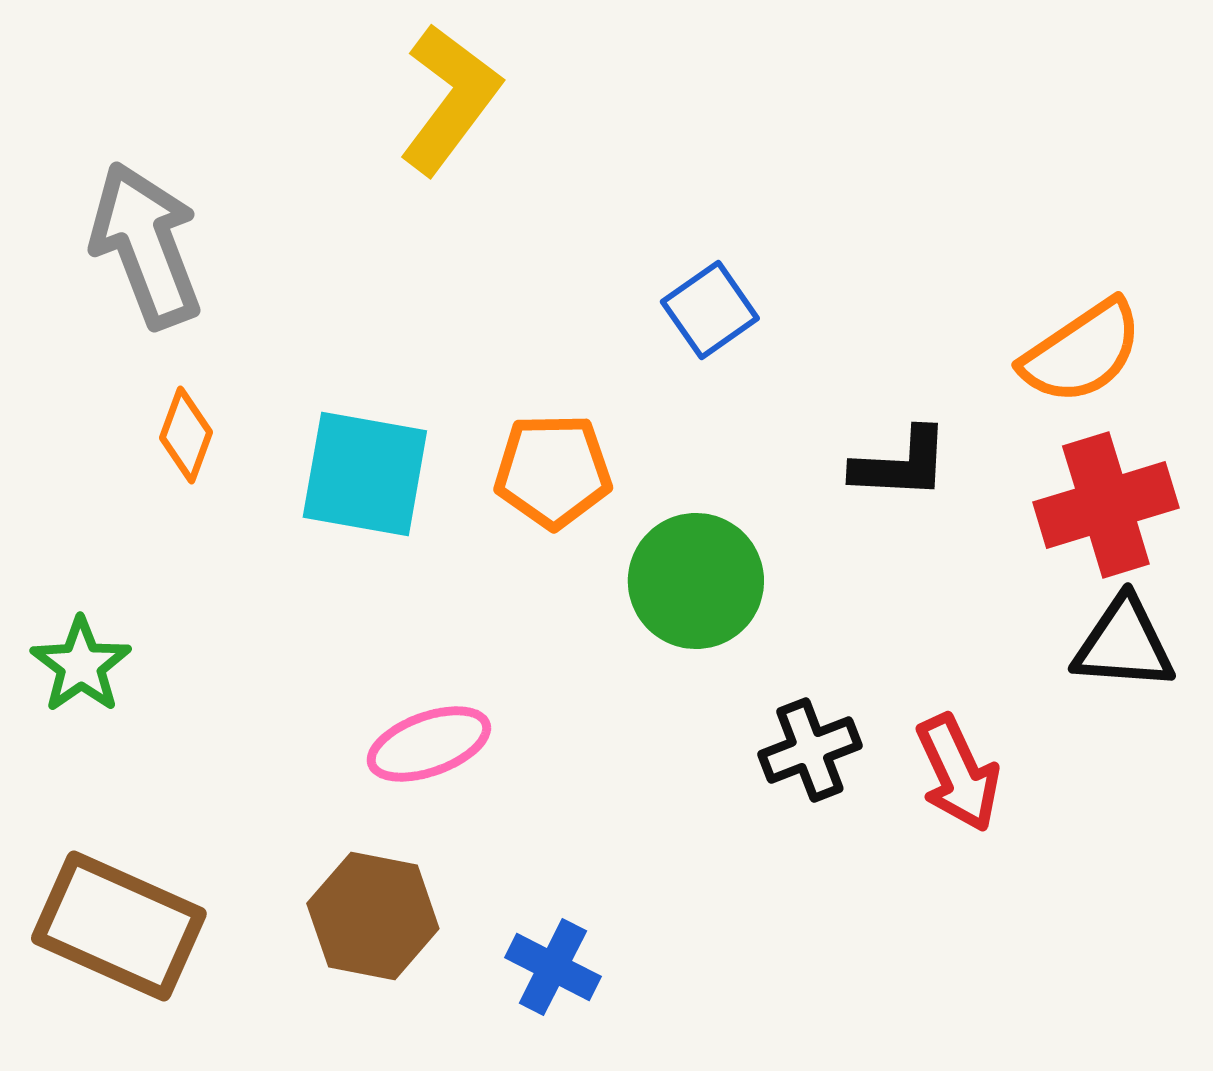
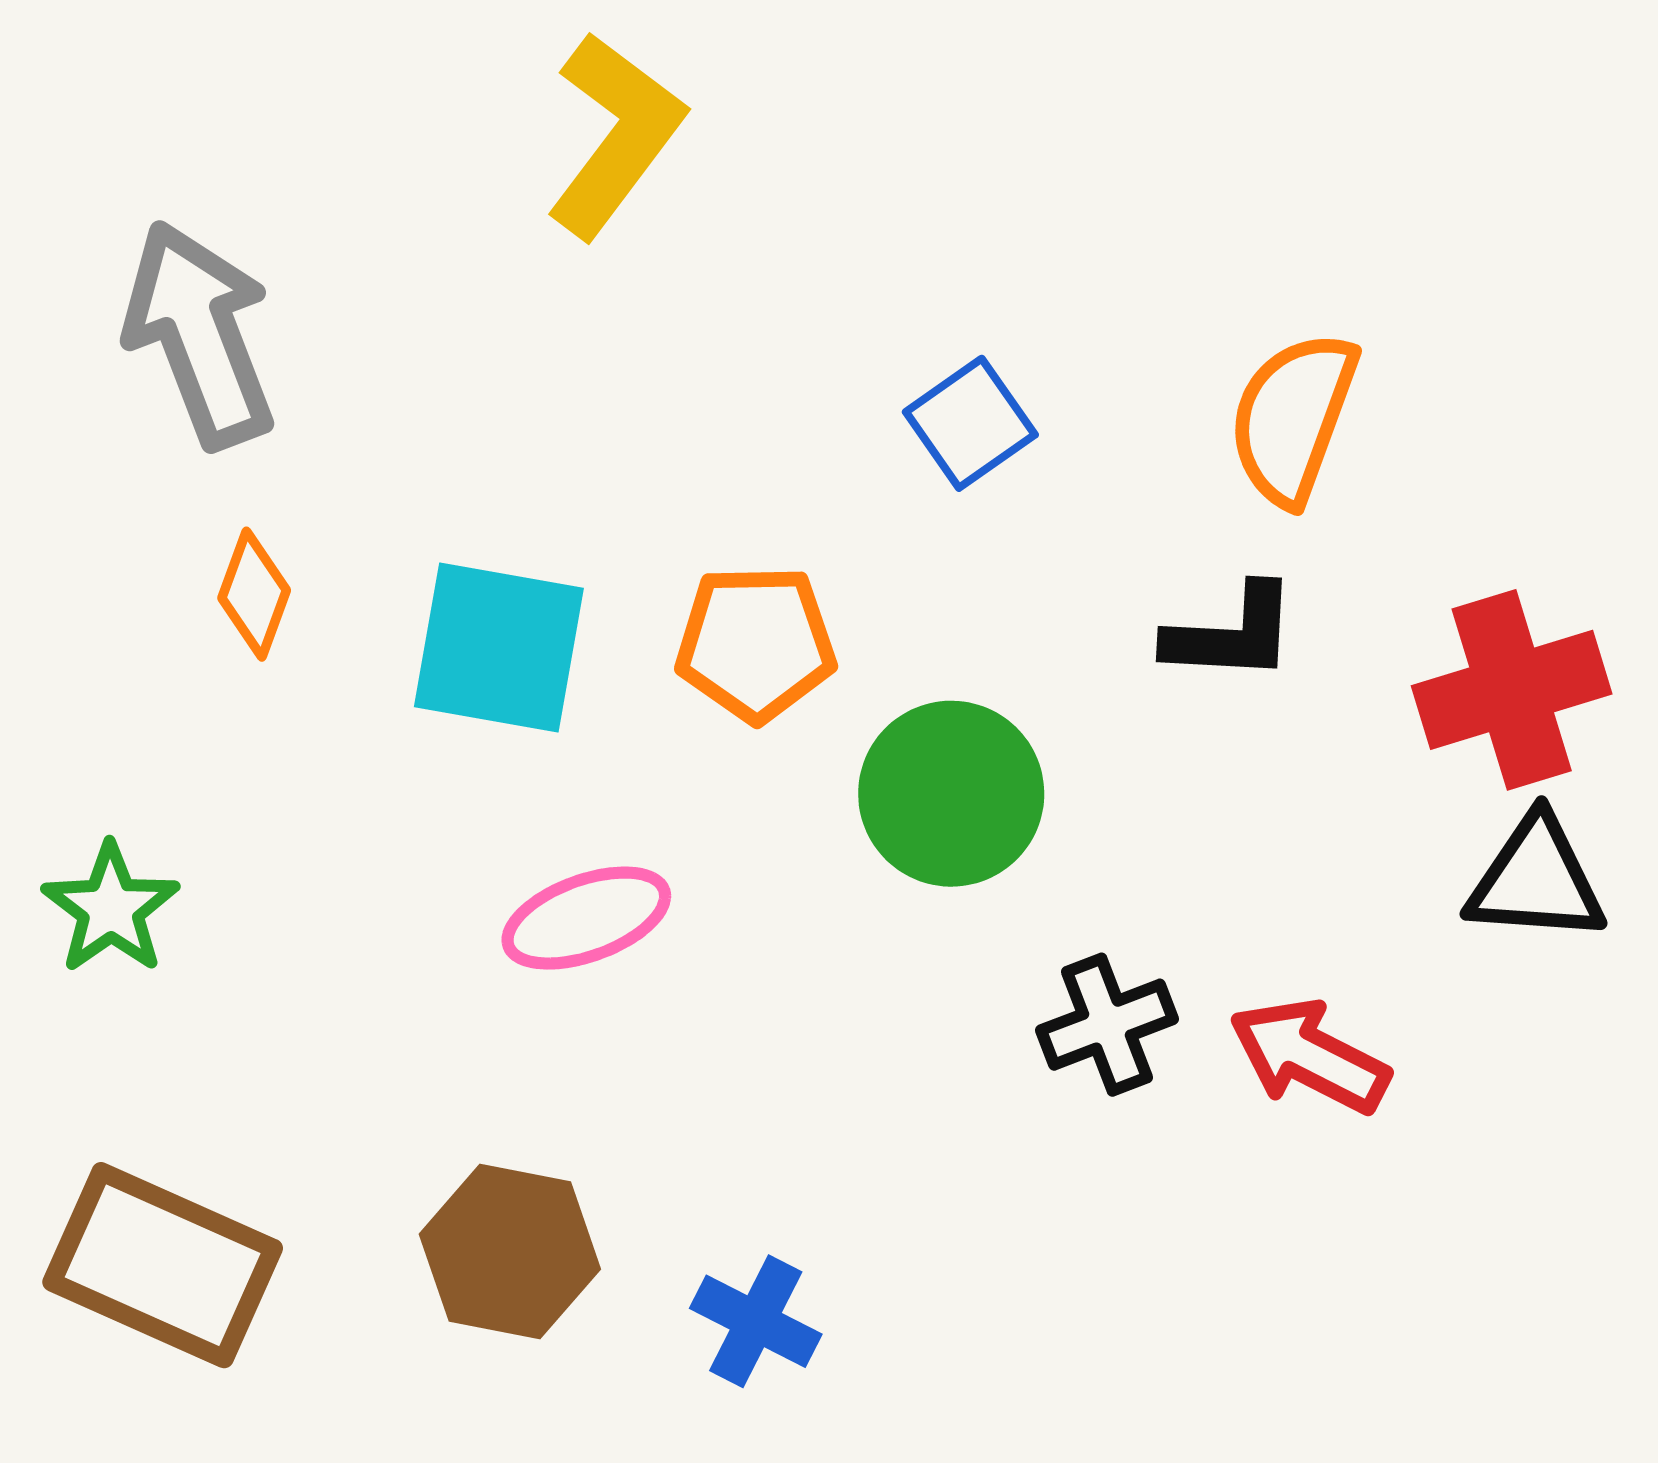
orange semicircle: (1082, 352) -> (1293, 418), moved, turned 144
pink ellipse: (429, 744) -> (586, 918), moved
red arrow: (958, 773) -> (1309, 1056), turned 142

